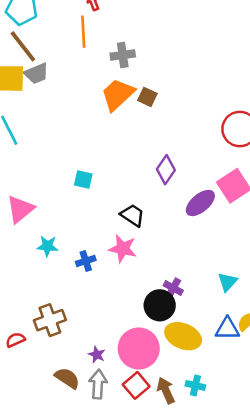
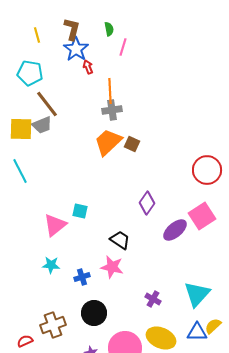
orange line: (83, 32) -> (110, 91), moved
brown line: (23, 46) -> (47, 104), moved
pink triangle: (20, 209) -> (55, 225), moved
cyan triangle: (227, 282) -> (197, 294), size x1.6
black circle: (160, 305) -> (94, 313), moved

